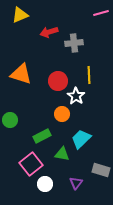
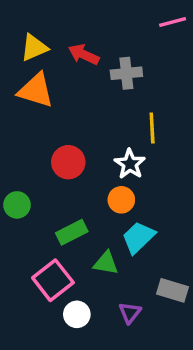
yellow triangle: (20, 15) -> (34, 48), moved
red arrow: (49, 32) -> (84, 54), turned 42
orange triangle: (21, 74) -> (36, 90), moved
red circle: (58, 81) -> (68, 162), moved
orange circle: (62, 114) -> (121, 200), moved

